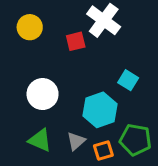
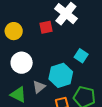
yellow circle: (30, 27) -> (14, 31), moved
gray triangle: (76, 141) -> (39, 87), moved

